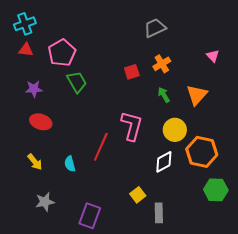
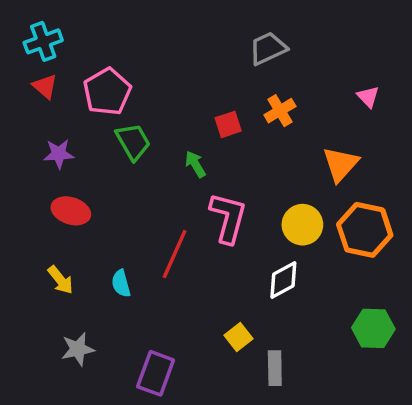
red triangle: (26, 50) -> (45, 86), turned 35
green arrow: (164, 95) -> (195, 164), moved
orange hexagon: (202, 152) -> (365, 230), moved

